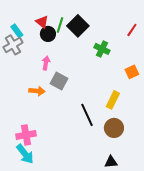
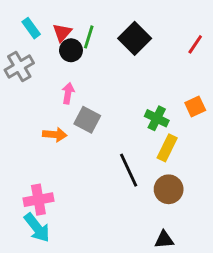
red triangle: (42, 22) -> (62, 33), turned 32
black square: (78, 26) -> (135, 38), moved
cyan rectangle: (17, 31) -> (31, 28), moved
green cross: (102, 49) -> (157, 118), moved

